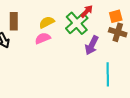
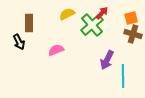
yellow semicircle: (47, 22) -> (67, 14), moved
pink semicircle: (43, 38) -> (56, 50), moved
purple arrow: (92, 45) -> (107, 60), moved

